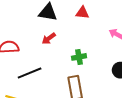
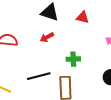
black line: (30, 73) -> (39, 76), moved

